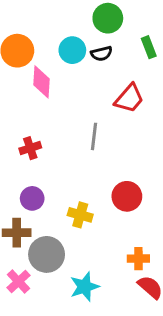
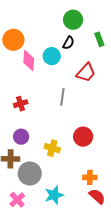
cyan circle: (72, 50) -> (52, 56), moved
black semicircle: (102, 54) -> (68, 43), turned -48
pink cross: (19, 282) -> (17, 200), moved

